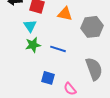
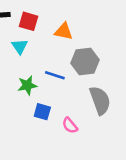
gray hexagon: (92, 27) -> (85, 61), moved
green star: (33, 45) -> (27, 85), moved

